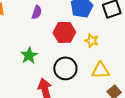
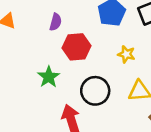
red hexagon: (64, 32) -> (76, 47), moved

